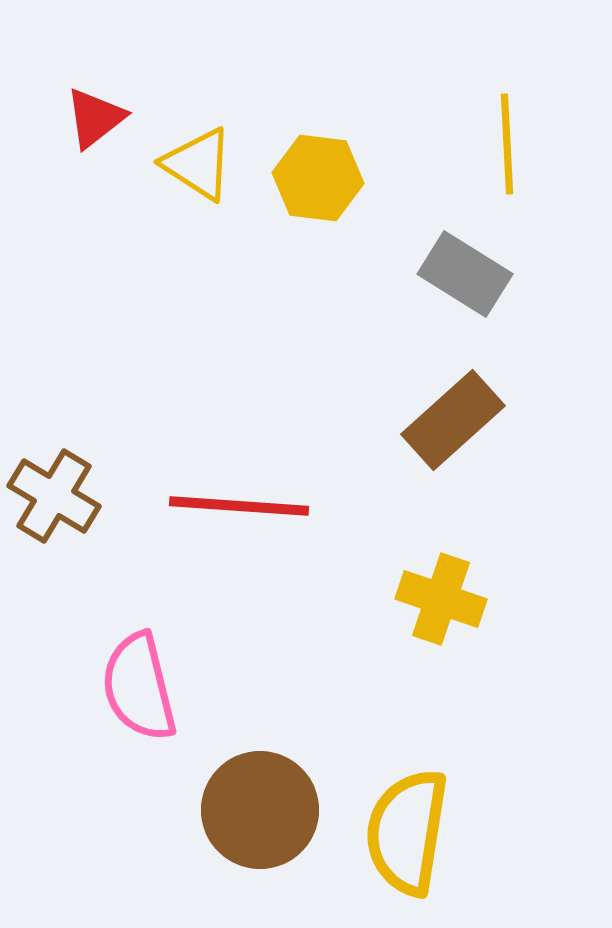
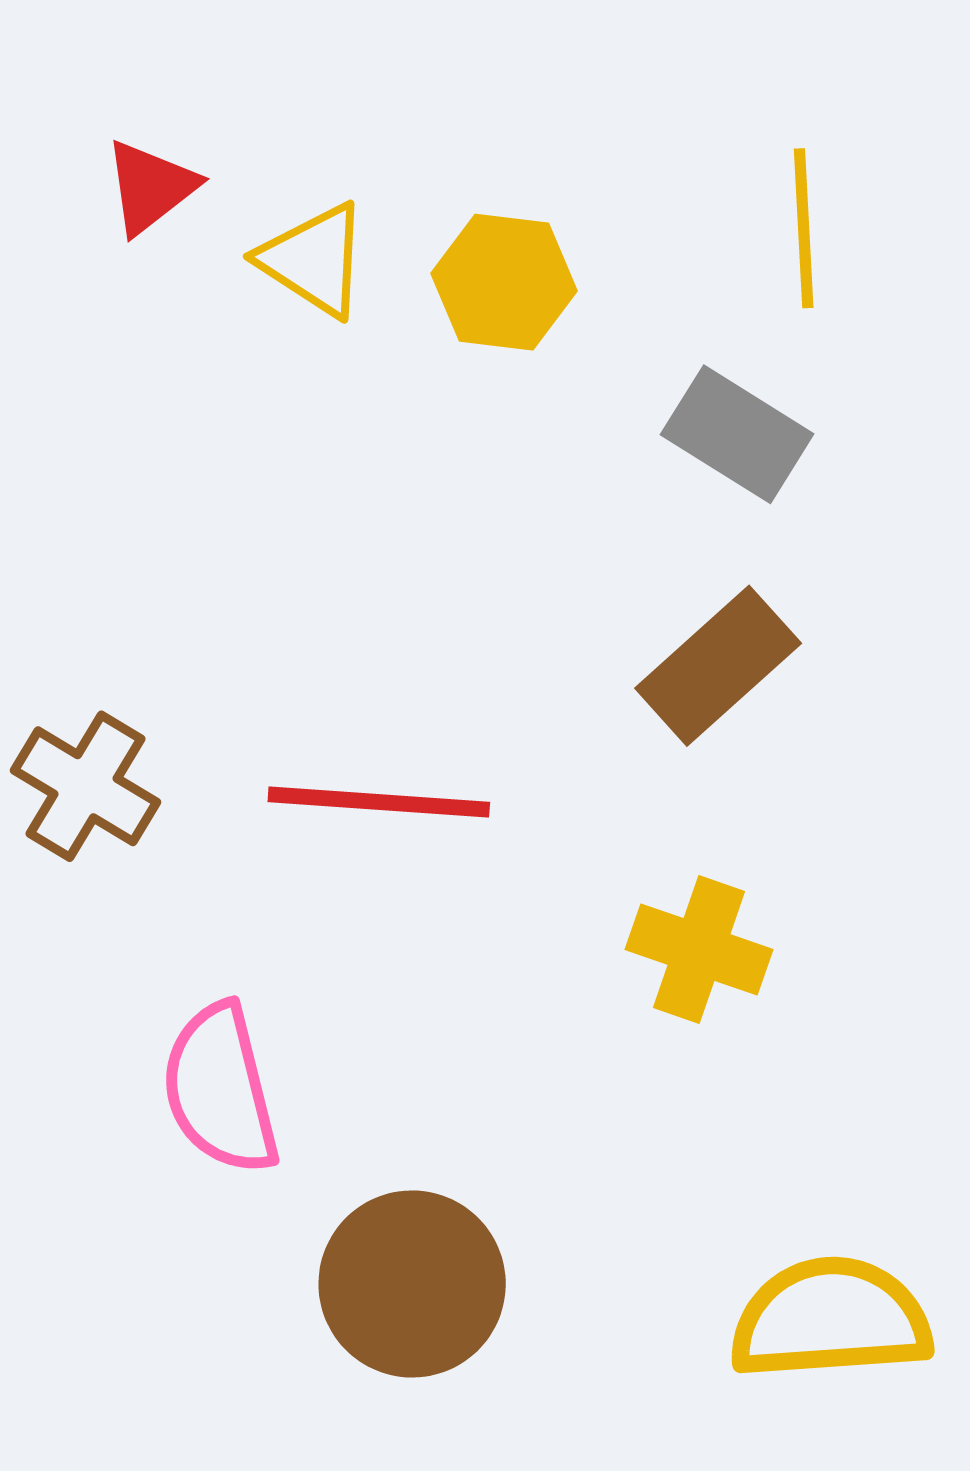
yellow semicircle: (407, 832) -> (831, 1319), moved, turned 77

